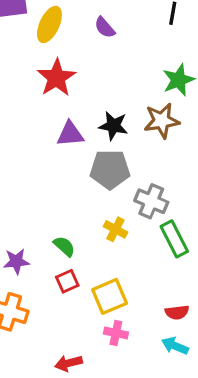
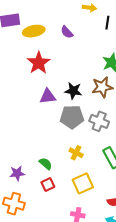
yellow ellipse: (49, 24) -> (34, 31), turned 55
gray cross: (151, 201) -> (99, 121), moved
yellow square: (110, 296) -> (83, 183), moved

